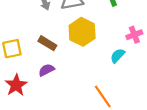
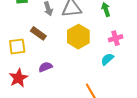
pink cross: (134, 35) -> (116, 38), moved
brown rectangle: (47, 43) -> (38, 33), moved

